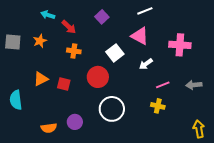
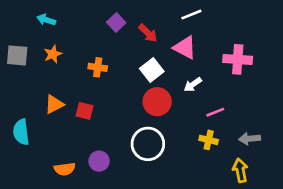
cyan arrow: (48, 15) -> (46, 20), moved
purple square: (102, 17) -> (116, 22), moved
red arrow: (69, 27) -> (148, 33), moved
red circle: (98, 77) -> (157, 102), moved
gray arrow: (194, 85) -> (250, 139), moved
yellow arrow: (199, 129) -> (240, 170), moved

